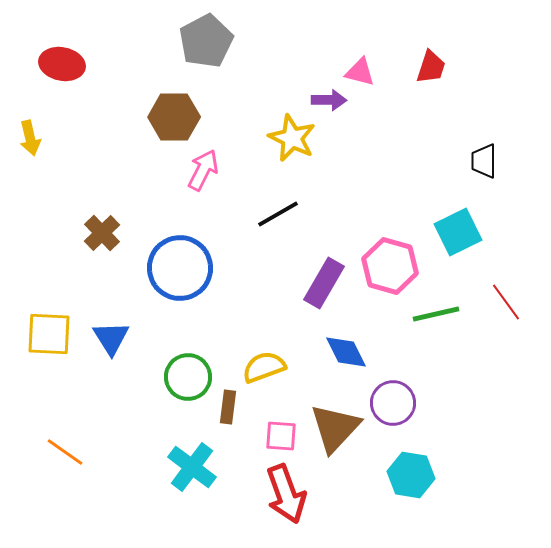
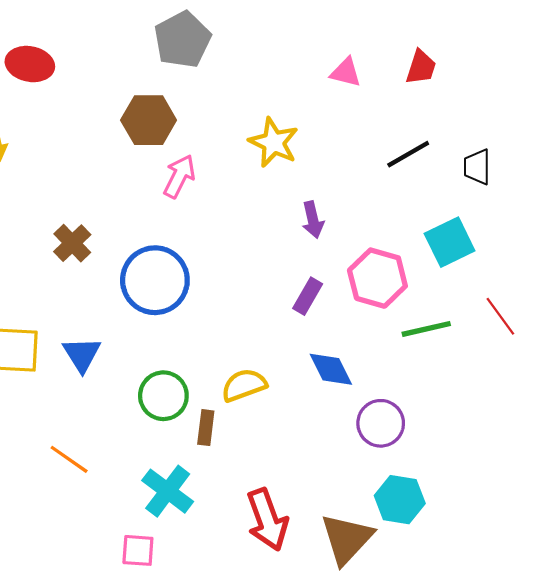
purple arrow: (329, 100) -> (313, 220), moved, turned 76
black line: (278, 214) -> (408, 154), moved
purple rectangle: (324, 283) -> (308, 296), size x0.7
brown triangle: (335, 428) -> (347, 539), moved
pink square: (281, 436) -> (138, 550), moved
orange line: (65, 452) -> (69, 459), moved

